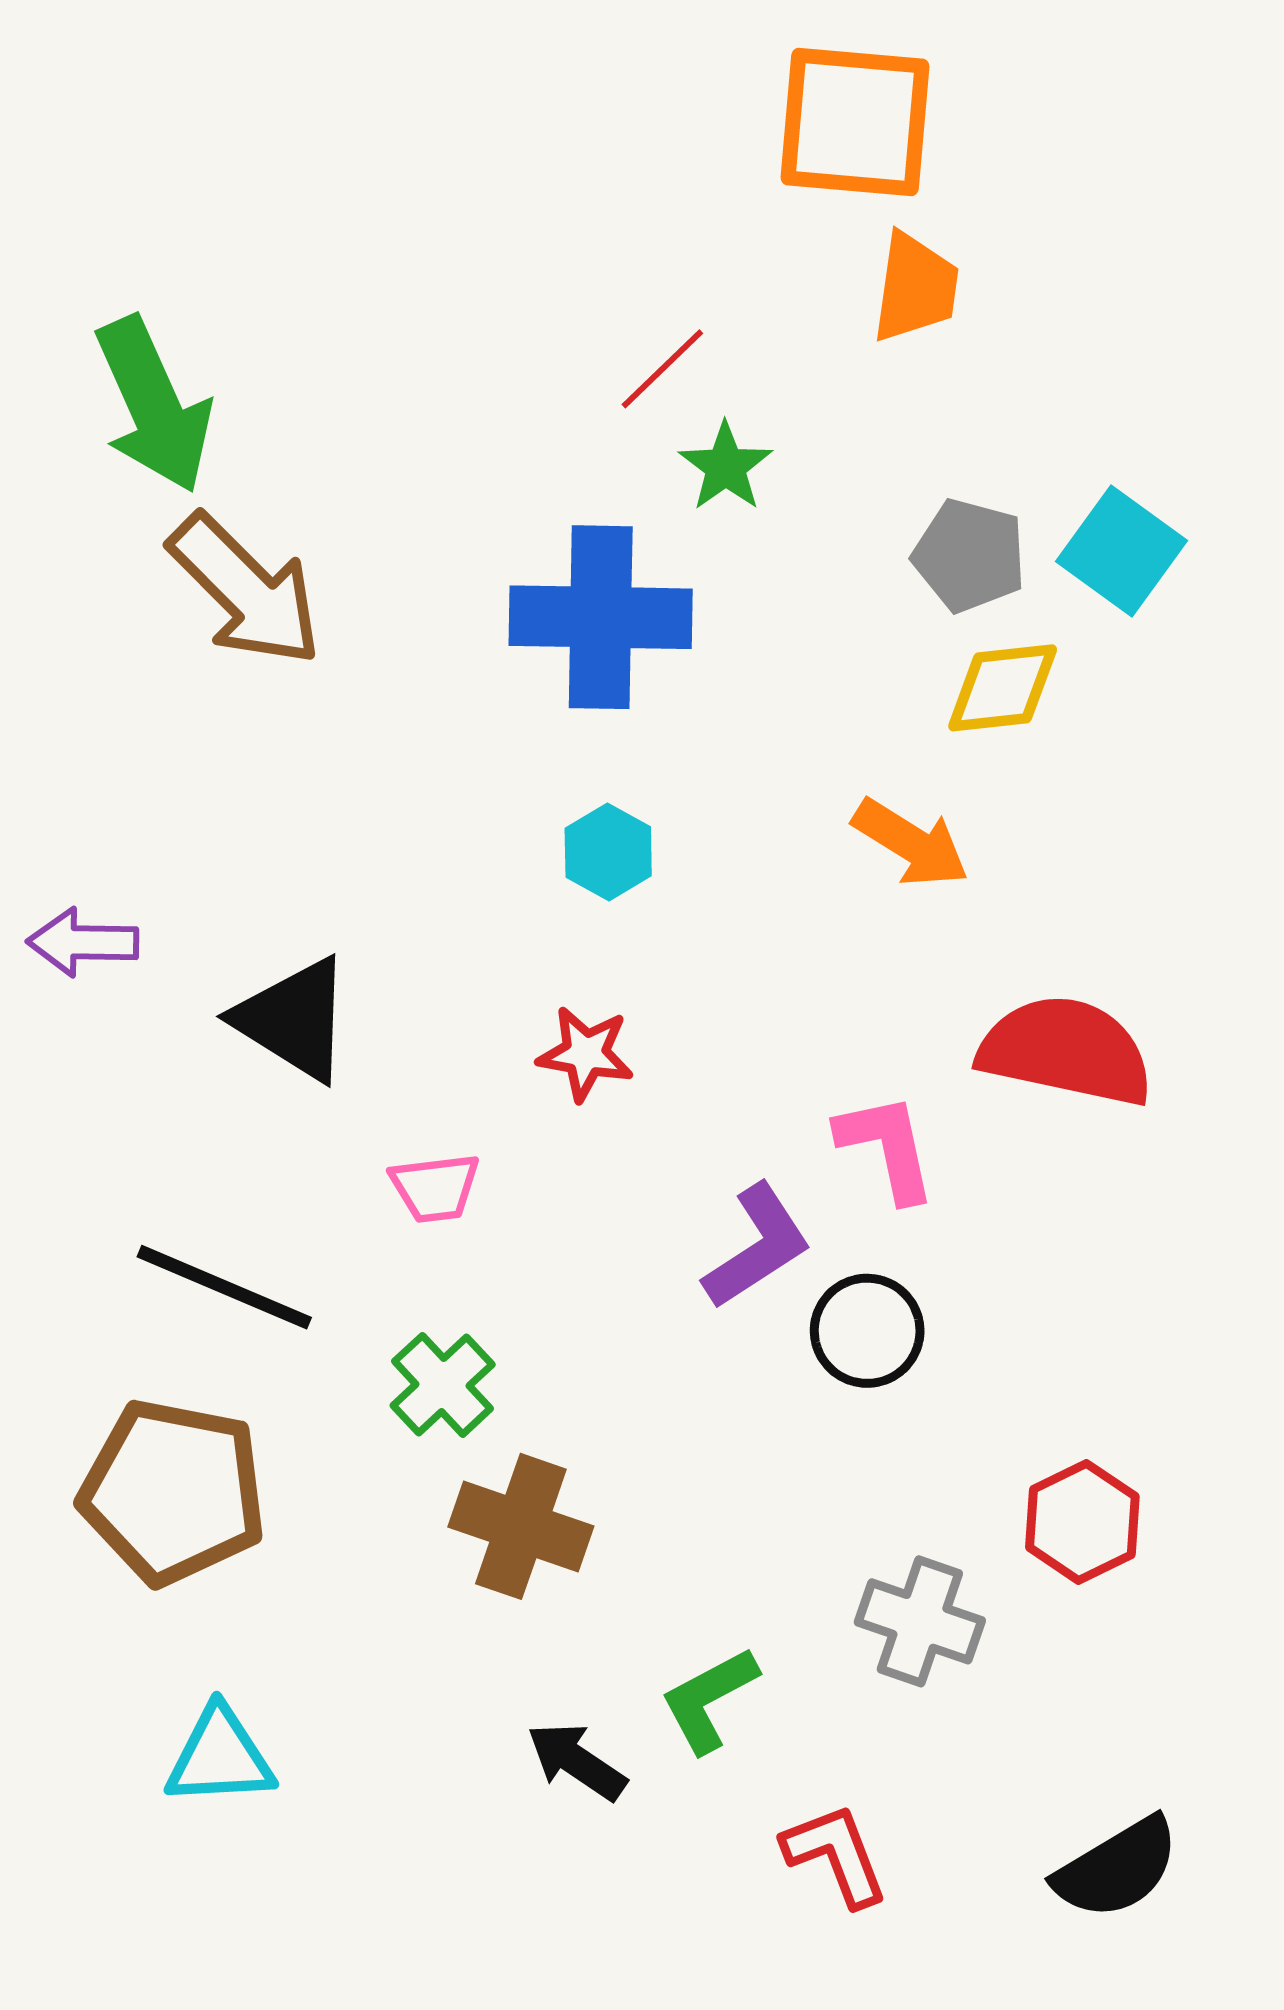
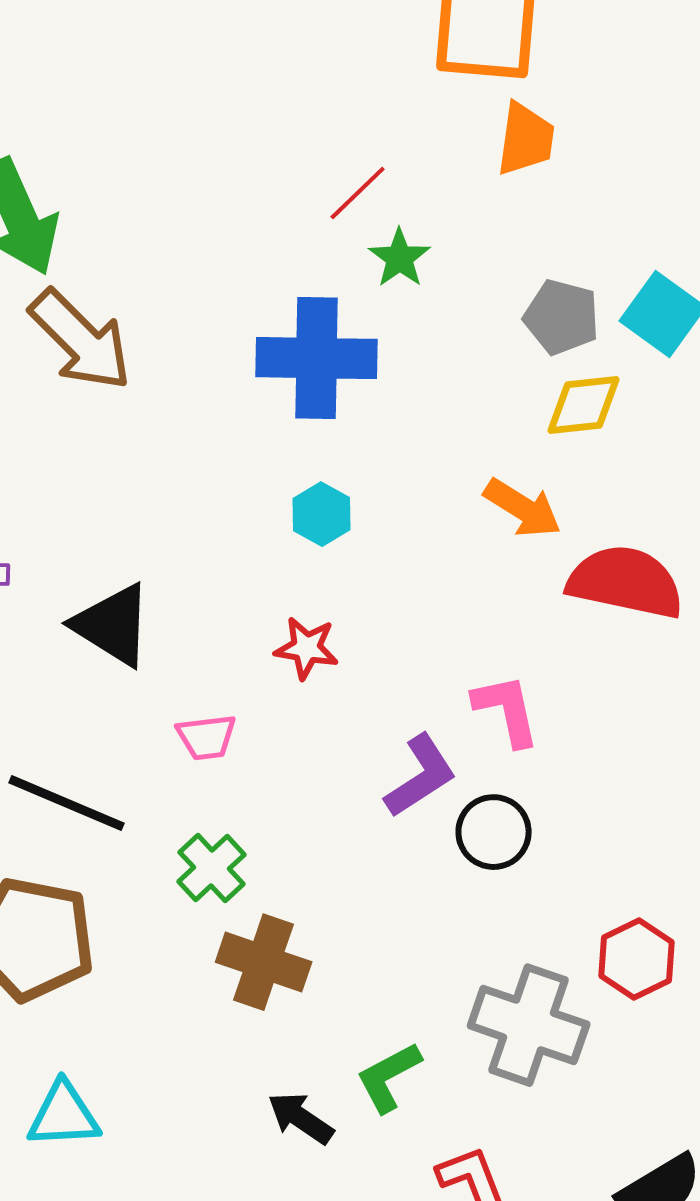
red semicircle: (1066, 1051) -> (626, 582), moved
gray cross: (920, 1621) -> (529, 1025), size x1.4

